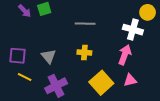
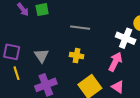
yellow line: (25, 77) -> (16, 73), turned 40
pink triangle: (130, 80) -> (118, 87), turned 40

